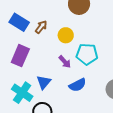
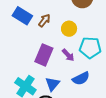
purple rectangle: (20, 56) -> (44, 55), moved
blue triangle: (44, 82) -> (52, 84), moved

